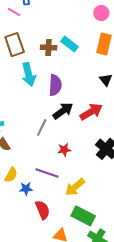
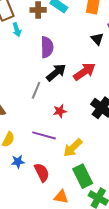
cyan arrow: (29, 74) -> (17, 30), moved, size x0.6
blue star: (26, 189) -> (18, 162), moved
green rectangle: (83, 216) -> (83, 176), turned 40

